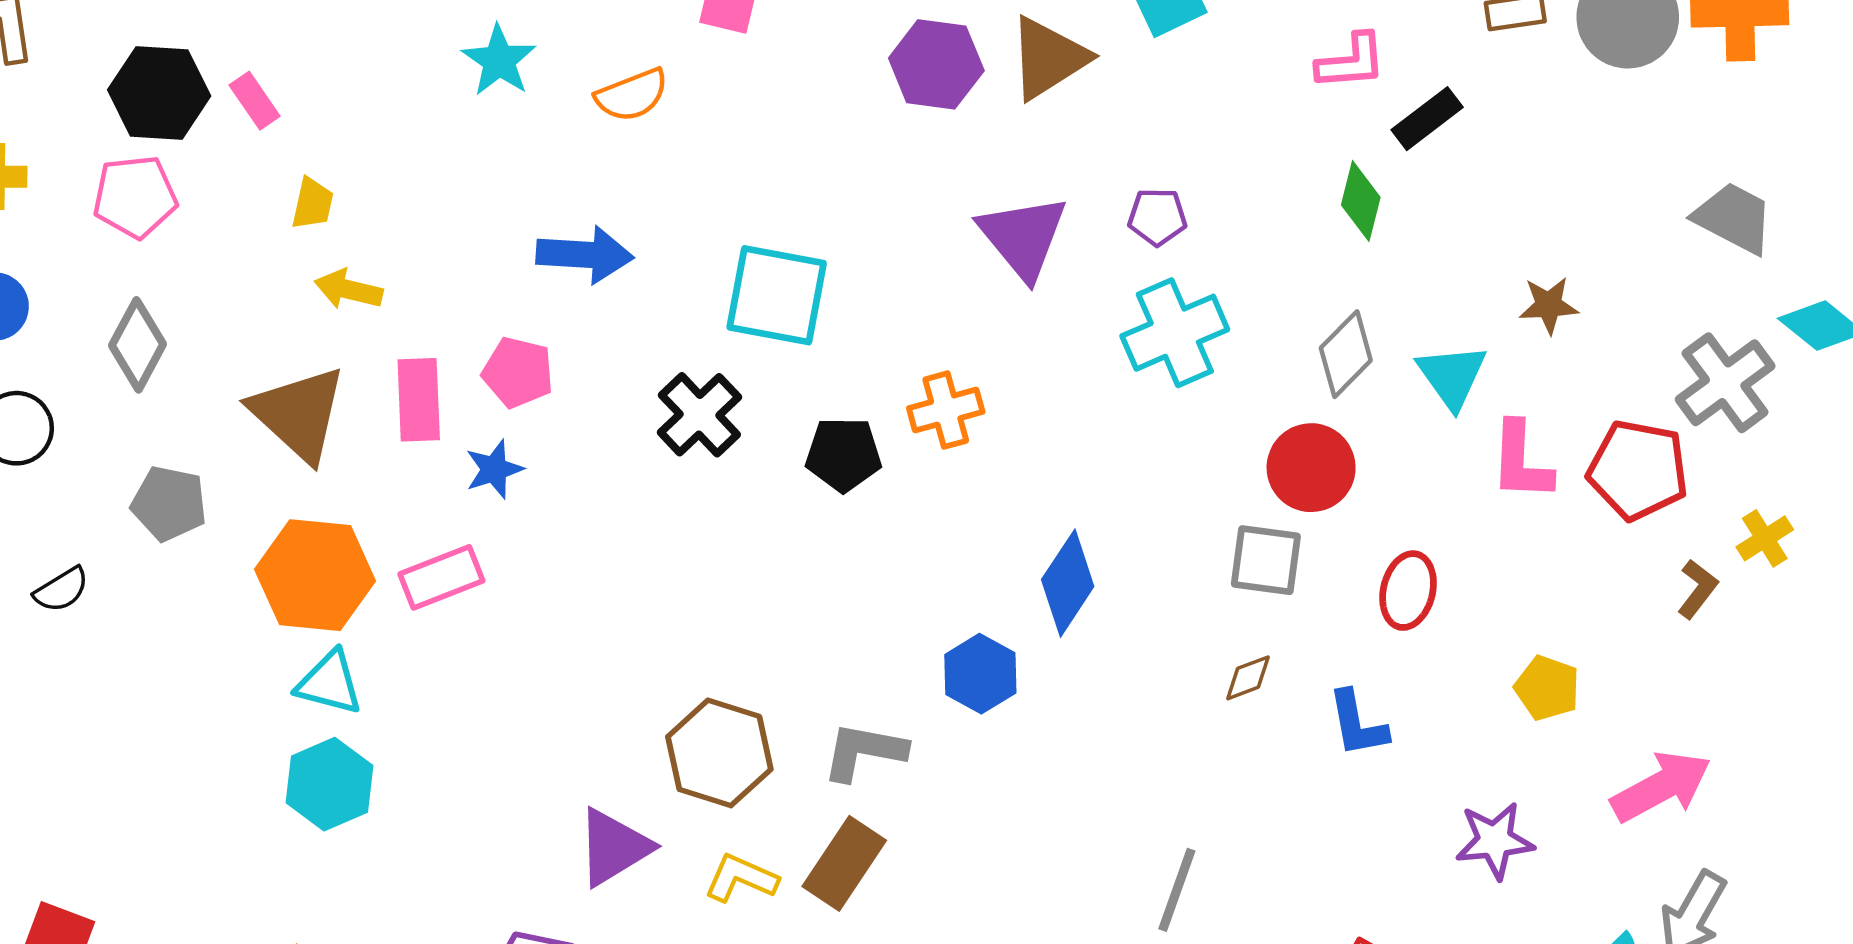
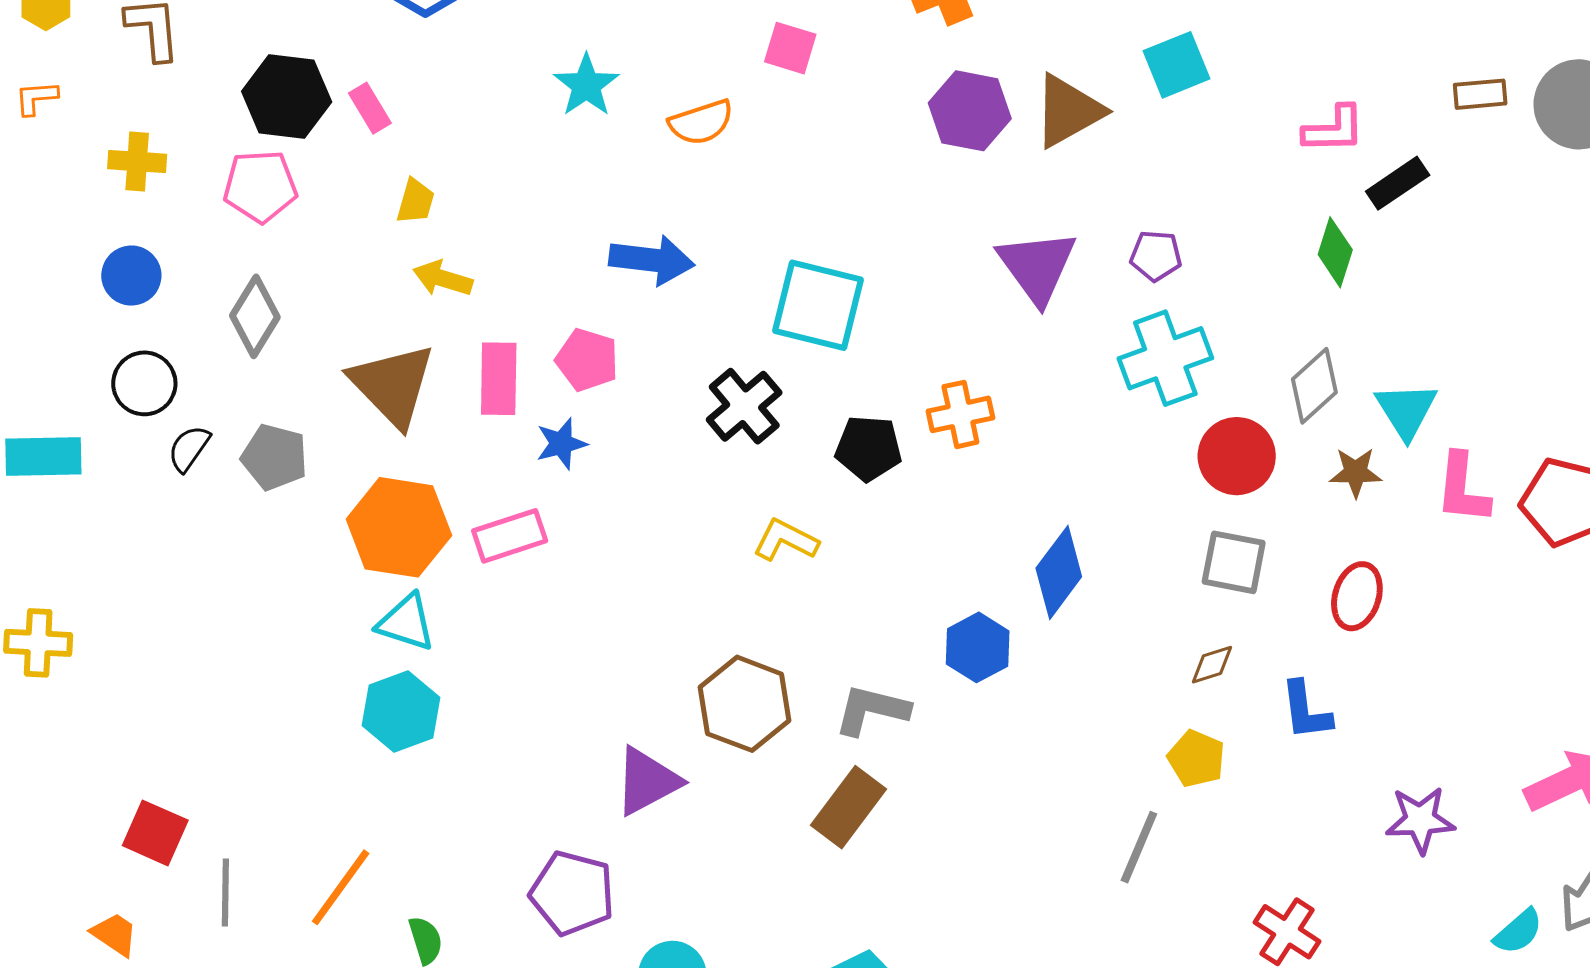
brown star: (1549, 305) -> (1356, 472), moved
red circle: (1311, 468) -> (1237, 456), moved
black semicircle: (61, 590) -> (189, 448), moved, turned 153
yellow pentagon: (1547, 688) -> (1196, 759), moved
yellow L-shape: (741, 878) -> (786, 540), moved

